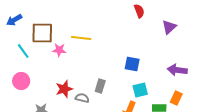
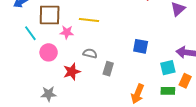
pink circle: (21, 81) -> (49, 52), moved
cyan square: (140, 90) -> (168, 68), moved
gray semicircle: (82, 98) -> (90, 53), moved

